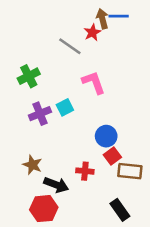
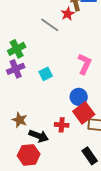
pink L-shape: (94, 82) -> (85, 64), moved, turned 45
purple cross: (40, 114) -> (16, 69), moved
red square: (112, 156) -> (84, 113), size x1.5

